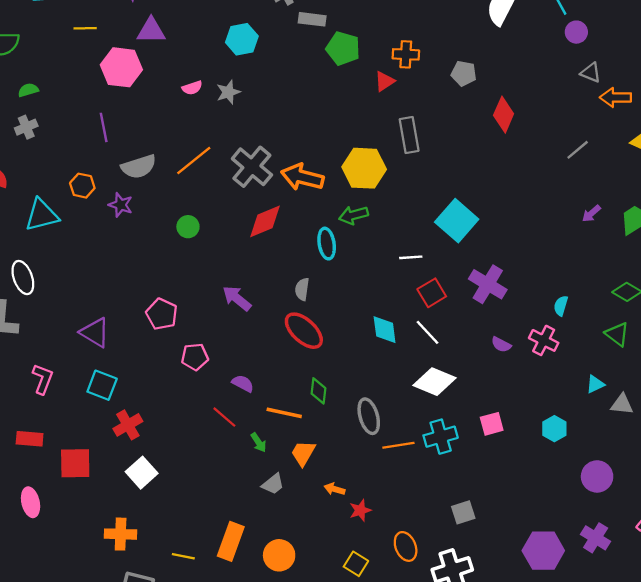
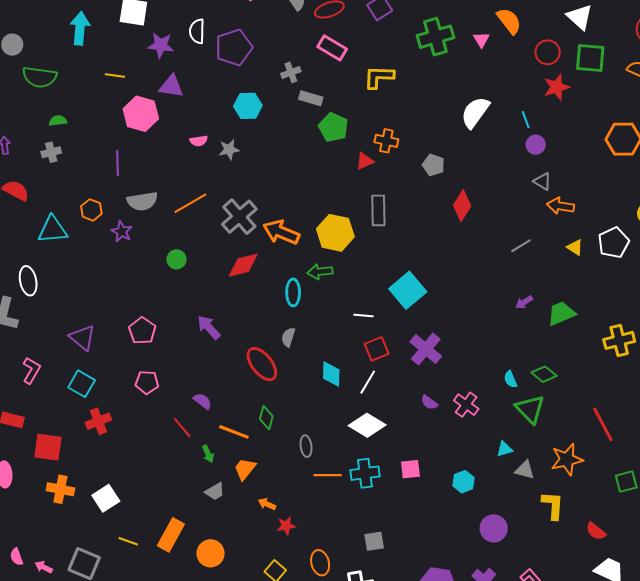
gray semicircle: (302, 289) -> (288, 337), moved
cyan semicircle: (561, 306) -> (510, 379), moved, turned -48
white line: (428, 332) -> (368, 382), turned 65
green triangle: (617, 334) -> (530, 409), size x1.4
pink pentagon: (195, 357) -> (147, 382), moved
gray ellipse: (369, 416) -> (306, 446), size x0.7
white square: (142, 473) -> (106, 498), moved
orange cross: (121, 534) -> (60, 489), moved

